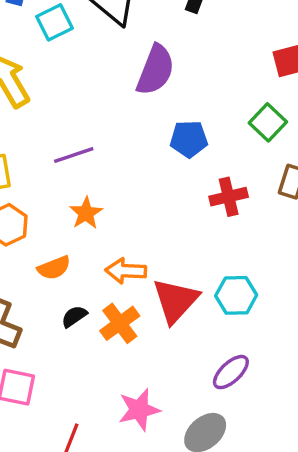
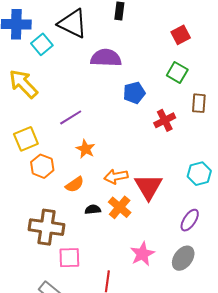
purple semicircle: (155, 70) -> (106, 58), turned -96
cyan hexagon: (236, 295) -> (199, 174), moved
black semicircle: (74, 316) -> (93, 209), turned 42

